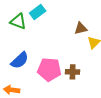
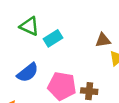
cyan rectangle: (38, 12) -> (53, 38), moved

